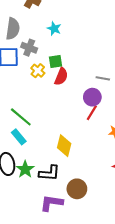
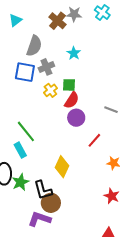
gray cross: (29, 48) -> (46, 67), turned 35
purple circle: (92, 97) -> (76, 118), moved
black L-shape: (49, 173) -> (43, 190), turned 60
brown circle: (77, 189) -> (51, 203), moved

